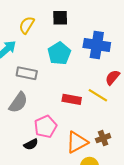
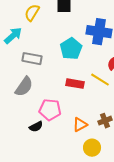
cyan pentagon: (59, 53) -> (71, 49), moved
pink pentagon: (46, 127) -> (50, 110), turned 30
orange triangle: (77, 142) -> (80, 125), size x0.7

